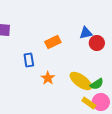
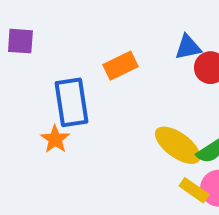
blue rectangle: (29, 60) -> (72, 102), size x1.6
orange star: (48, 78) -> (55, 139), moved

